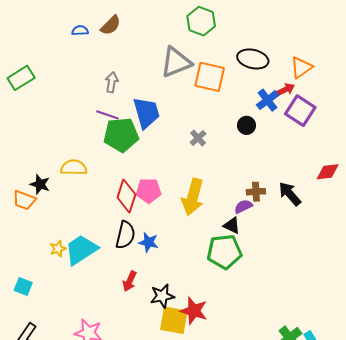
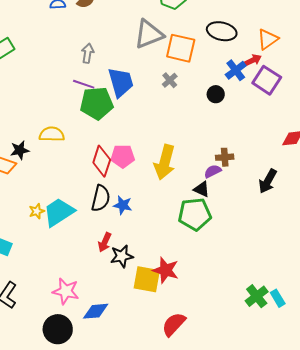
gray cross: (198, 138) -> (170, 80), moved
black star: (40, 184) -> (20, 150), turned -30
black arrow: (290, 194) -> (268, 181), moved, turned -110
black star: (162, 296) -> (122, 256), moved

